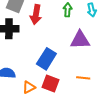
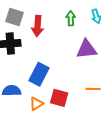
blue rectangle: (46, 59) -> (39, 74), moved

